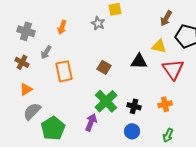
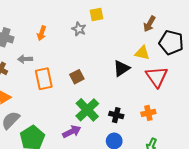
gray arrow: (46, 52) -> (25, 59), turned 56
black triangle: (139, 61) -> (121, 68), turned -36
brown square: (104, 67) -> (77, 77), moved, turned 32
purple arrow: (91, 122) -> (72, 132), turned 42

